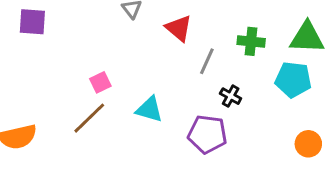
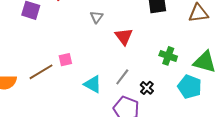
gray line: (207, 61) -> (122, 77), moved
brown line: (89, 118) -> (41, 72), moved

